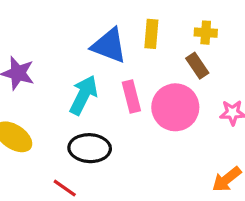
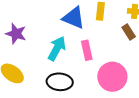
pink circle: (175, 107) -> (112, 77), moved

